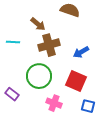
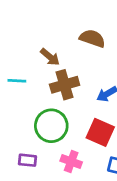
purple rectangle: (12, 94) -> (27, 160), moved, turned -32

